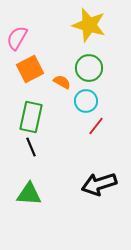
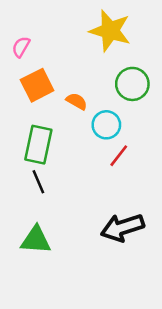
pink semicircle: (17, 38) -> (21, 47), size x0.7
green circle: (89, 68) -> (132, 84), moved

